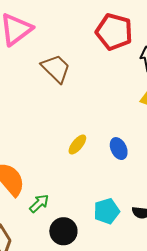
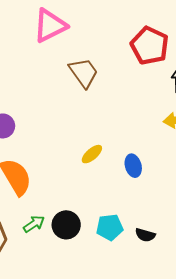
green arrow: (39, 203) -> (34, 224), moved
black circle: (63, 231) -> (66, 225), moved

